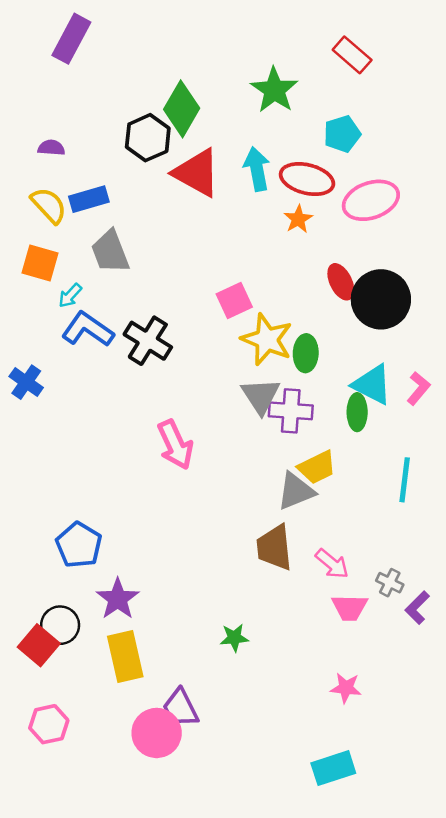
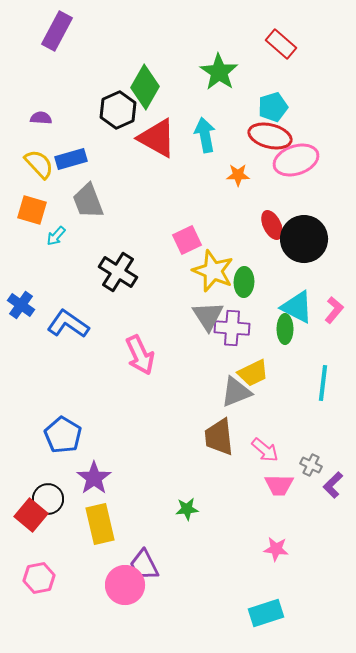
red ellipse: (307, 179) -> (270, 136), moved
orange star: (298, 219) -> (238, 175), turned 30
blue L-shape: (88, 329) -> (68, 324), moved

